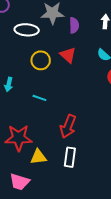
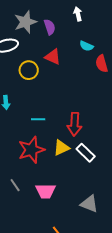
cyan line: (39, 98) -> (38, 119), moved
yellow triangle: (38, 157) -> (61, 148), moved
white rectangle: (70, 157) -> (86, 153), turned -36

